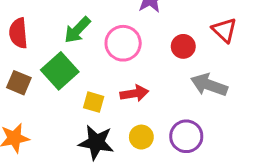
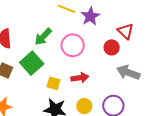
red triangle: (224, 30) -> (126, 31), moved

